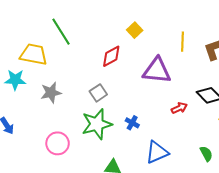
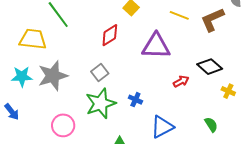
yellow line: (183, 42) -> (179, 15), turned -66
cyan star: (15, 80) -> (22, 77), moved
gray star: (51, 93) -> (53, 76), size x1.4

